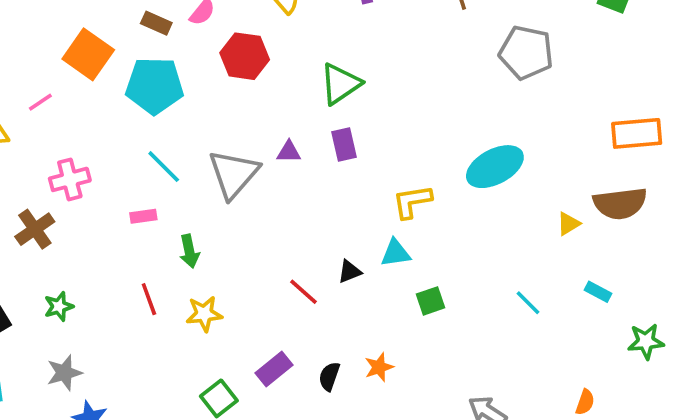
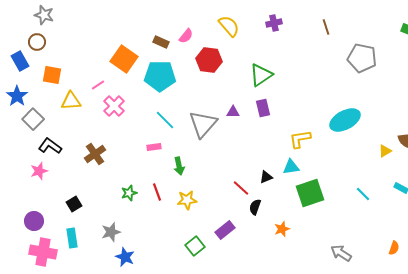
pink cross: (70, 179) -> (114, 106), moved, turned -30
green square: (430, 301) -> (310, 193), size x1.8
green star: (59, 306) -> (129, 193), moved
black semicircle: (329, 376) -> (255, 207), moved

